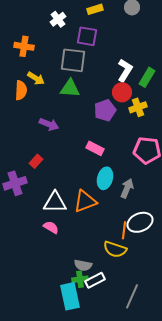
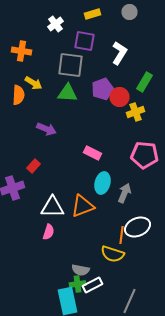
white L-shape: (125, 70) -> (120, 53), moved
purple pentagon: (105, 110) -> (102, 89), moved
pink semicircle: (51, 227) -> (48, 232), turned 77

